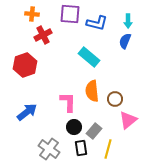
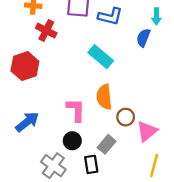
cyan arrow: (128, 21) -> (156, 16), moved
red cross: (43, 35) -> (46, 31), turned -36
brown circle: (115, 99) -> (126, 117), moved
black circle: (74, 127) -> (72, 141), moved
yellow line: (108, 149) -> (154, 166), moved

